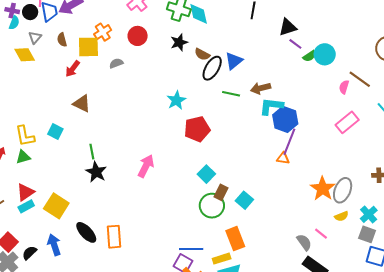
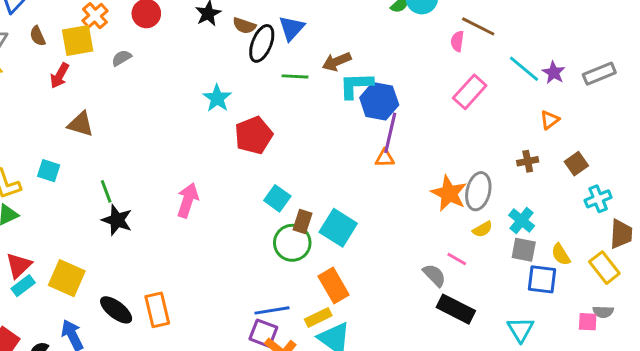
cyan square: (244, 200) -> (338, 228), size x1.4

